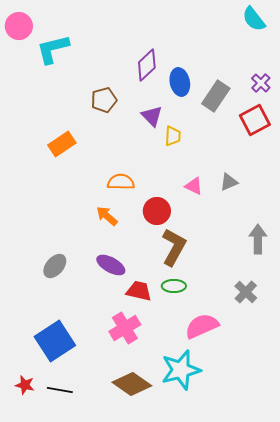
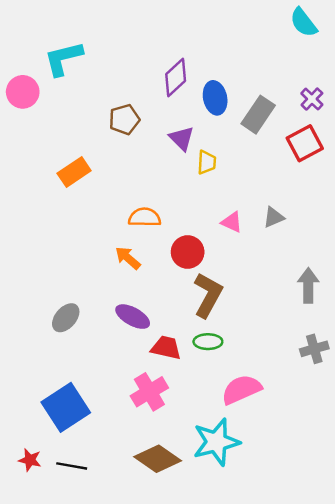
pink circle: (19, 26) -> (23, 92), moved
gray cross: (246, 292) -> (314, 349), moved, turned 30

